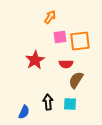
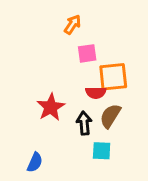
orange square: (80, 41) -> (113, 77), moved
red star: (35, 60) -> (51, 107), moved
black arrow: (48, 102) -> (84, 123), moved

